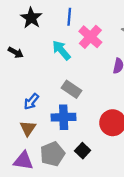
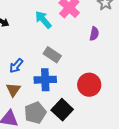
black square: (83, 151) -> (62, 110), size x1.5

